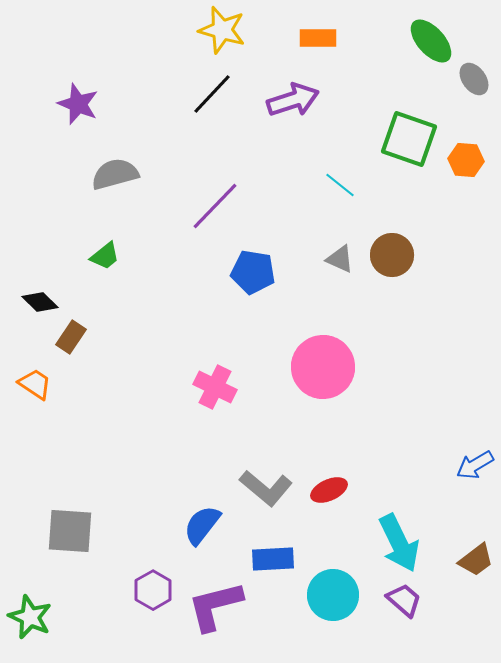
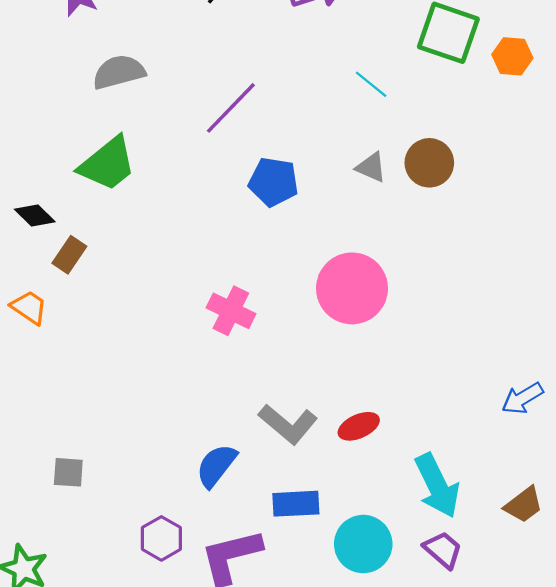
green trapezoid: (105, 256) -> (108, 164), size x1.8
gray square: (70, 531) -> (68, 472), size x0.6

